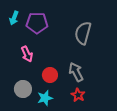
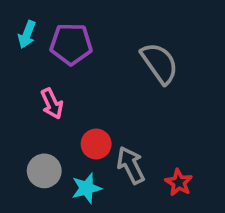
gray semicircle: (83, 33) -> (160, 63), turned 130
gray arrow: (76, 72) -> (131, 165), moved
red star: (78, 95) -> (179, 182), moved

